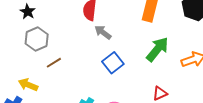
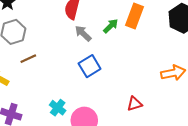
green arrow: (157, 49) -> (111, 26), moved, size x0.6

